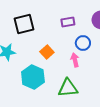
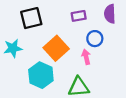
orange square: (47, 52) -> (56, 48), size x1.6

